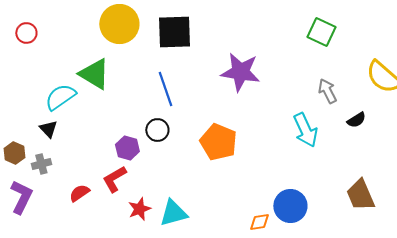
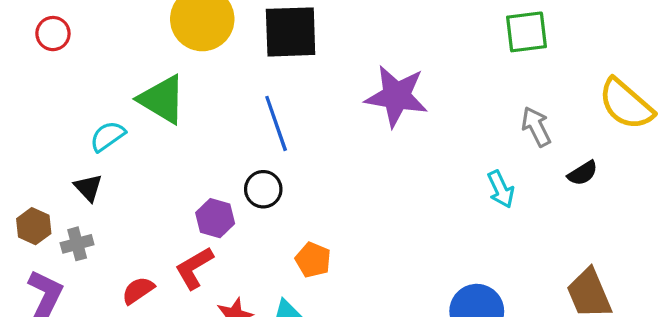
green square: (321, 32) -> (527, 32), turned -32
cyan semicircle: (60, 97) -> (108, 136), size x0.7
cyan arrow: (305, 130) -> (501, 189), size x0.7
orange pentagon: (218, 142) -> (313, 260), moved, size x0.6

